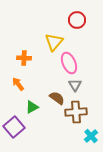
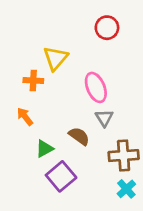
yellow triangle: (54, 42) -> (56, 58), moved
brown cross: (76, 112) -> (124, 156), moved
purple square: (14, 127) -> (61, 176), moved

